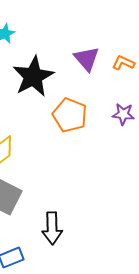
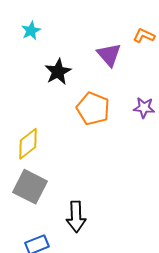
orange L-shape: (123, 63) -> (144, 36), moved
black star: (33, 76) -> (58, 72), size x0.7

